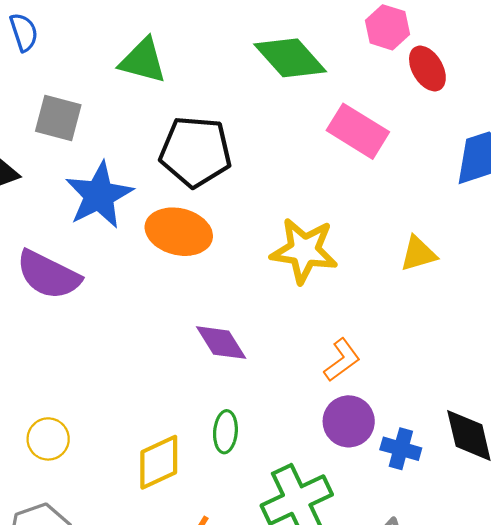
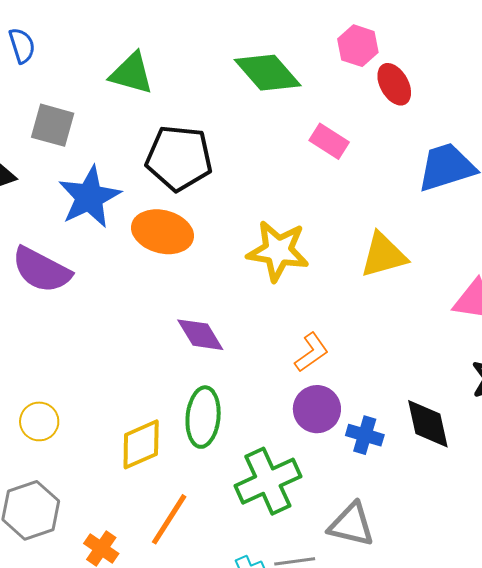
pink rectangle: (358, 131) -> (329, 141), size x0.7
yellow triangle: (418, 254) -> (383, 255), size x1.4
green ellipse: (225, 432) -> (203, 417), size x1.5

